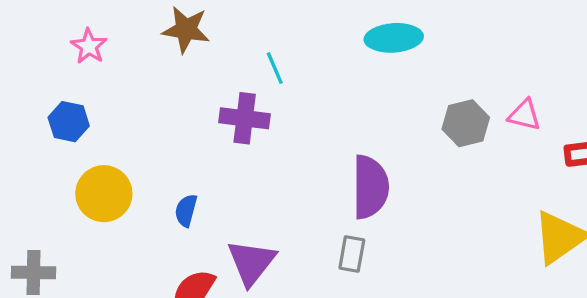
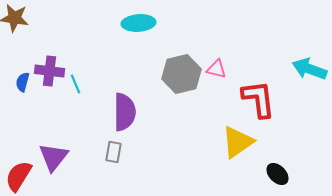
cyan line: (275, 68) -> (76, 84), moved
gray hexagon: (466, 123) -> (182, 74), size x1.4
blue semicircle: (186, 210) -> (22, 82), moved

